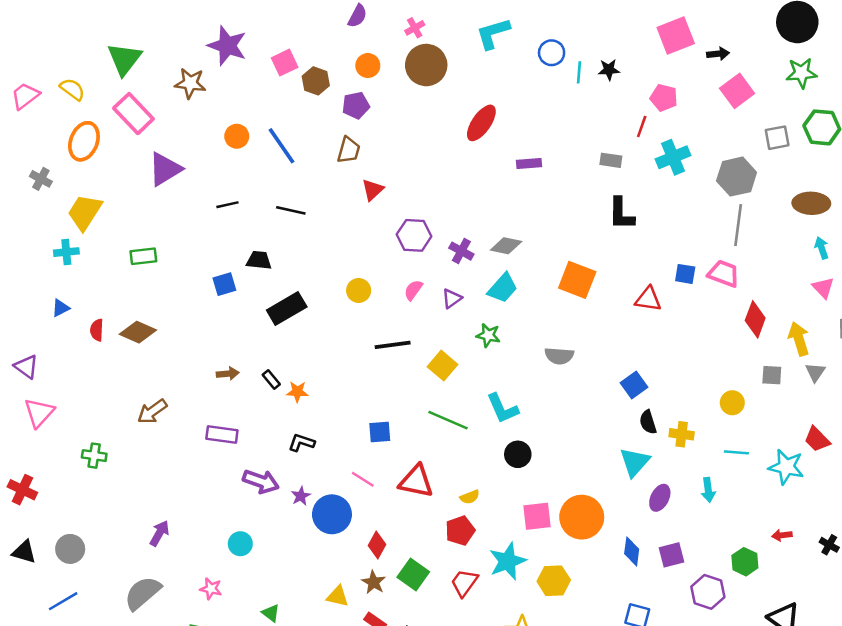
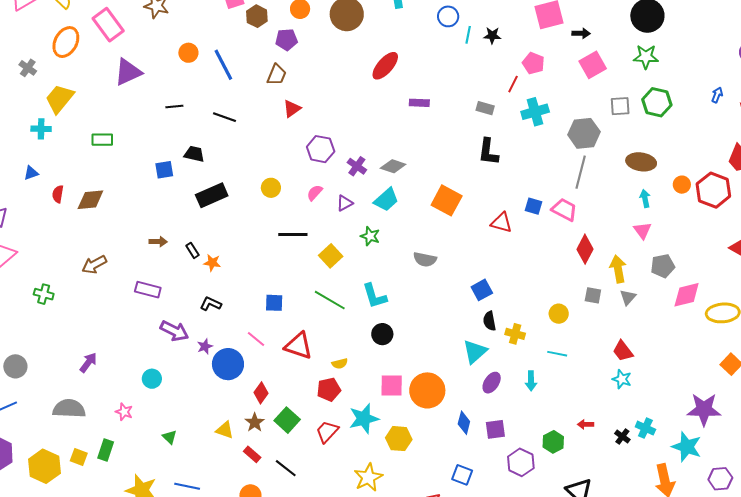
brown diamond: (138, 332) -> (90, 200), turned -36
cyan star: (786, 467) -> (622, 379), moved, size x0.7
gray semicircle: (143, 593) -> (69, 409), turned 36

